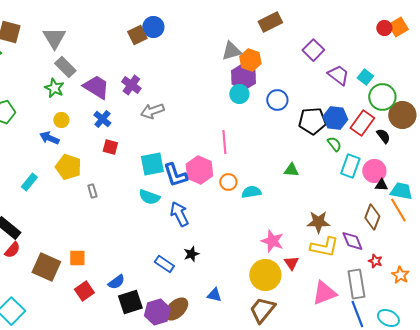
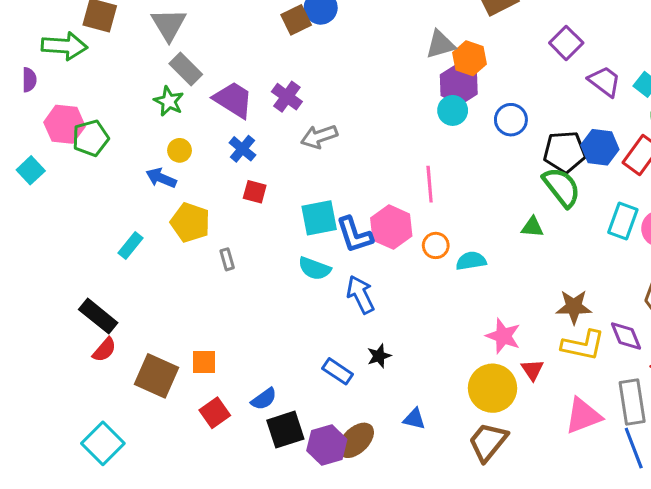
green semicircle: (334, 144) -> (562, 187), moved, size x1.8

